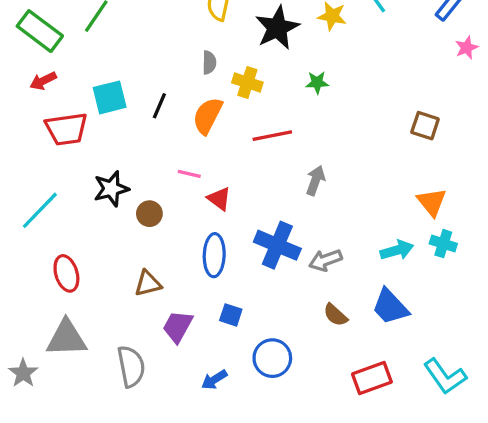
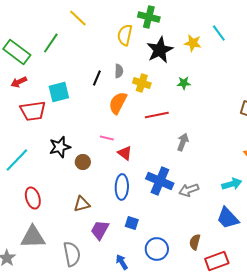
black line: (159, 106) -> (97, 78), moved
brown semicircle: (335, 315) -> (195, 242), moved, turned 63
blue arrow: (214, 380) -> (122, 262), turned 91

